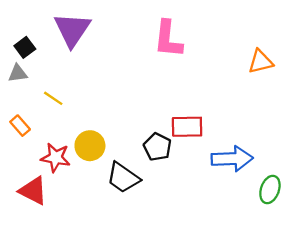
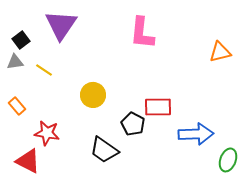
yellow line: (53, 98) -> (44, 70), moved
yellow circle: (90, 146) -> (93, 95), moved

